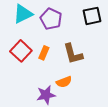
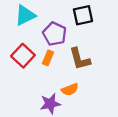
black square: (92, 16) -> (83, 15), moved
purple pentagon: (51, 19) -> (55, 34), moved

